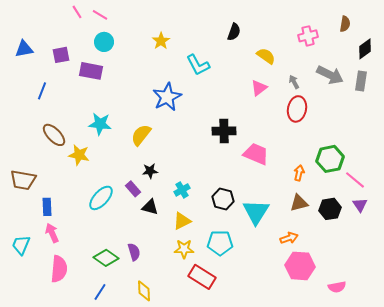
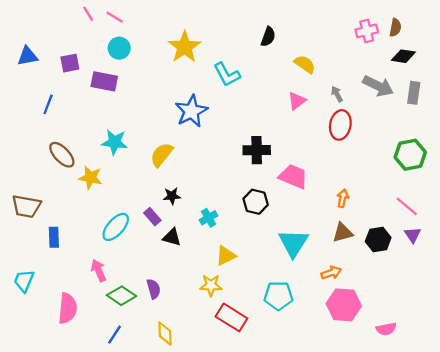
pink cross: (308, 36) -> (367, 31), moved
yellow star: (161, 41) -> (184, 47), size x1.6
black diamond: (365, 49) -> (403, 56), moved, turned 45
green hexagon: (330, 159) -> (410, 155), moved
black hexagon: (223, 199) -> (256, 202), moved
yellow triangle: (182, 221) -> (226, 256), moved
pink arrow: (52, 233) -> (99, 270), moved
cyan pentagon: (220, 243) -> (278, 296), moved

